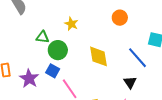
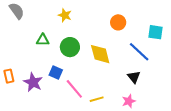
orange circle: (120, 18) -> (118, 22), moved
yellow star: (71, 24) -> (65, 15), moved
green circle: (58, 50) -> (70, 47), moved

